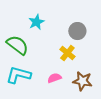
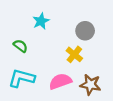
green semicircle: (17, 45) -> (20, 46), size x0.6
pink semicircle: (54, 78) -> (60, 81), size x1.5

